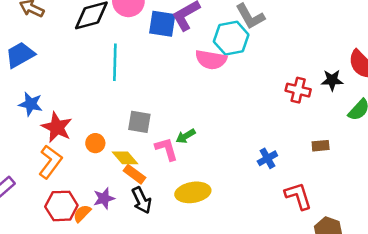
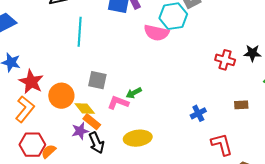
orange circle: (95, 143) -> (61, 96), size x1.6
pink L-shape: (166, 149) -> (118, 103), turned -55
purple star: (104, 198) -> (80, 131), moved

